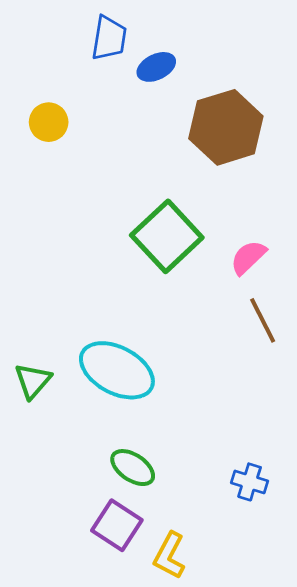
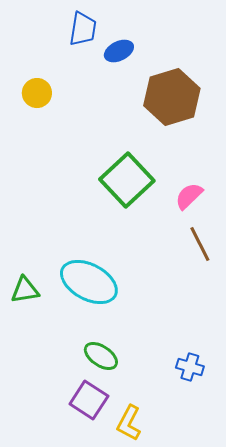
green triangle: (33, 381) -> (25, 290), turned 40

